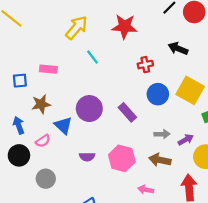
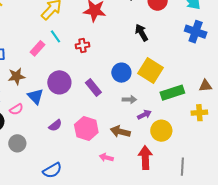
black arrow: (178, 49) -> (142, 33), turned 36
cyan line: (92, 57) -> (55, 36), moved
red cross: (145, 65) -> (82, 45), moved
pink rectangle: (48, 69) -> (37, 48), moved, turned -56
gray arrow: (162, 134) -> (129, 100), moved
purple semicircle: (87, 157) -> (55, 125), turned -40

